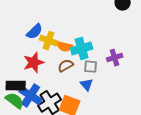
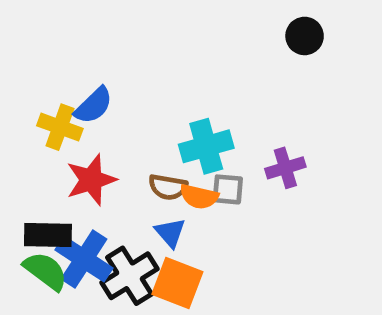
yellow cross: (49, 41) -> (60, 127), moved
orange semicircle: (65, 47) -> (199, 197), moved
brown semicircle: (66, 66) -> (168, 187), turned -140
blue triangle: (87, 85) -> (170, 233), moved

